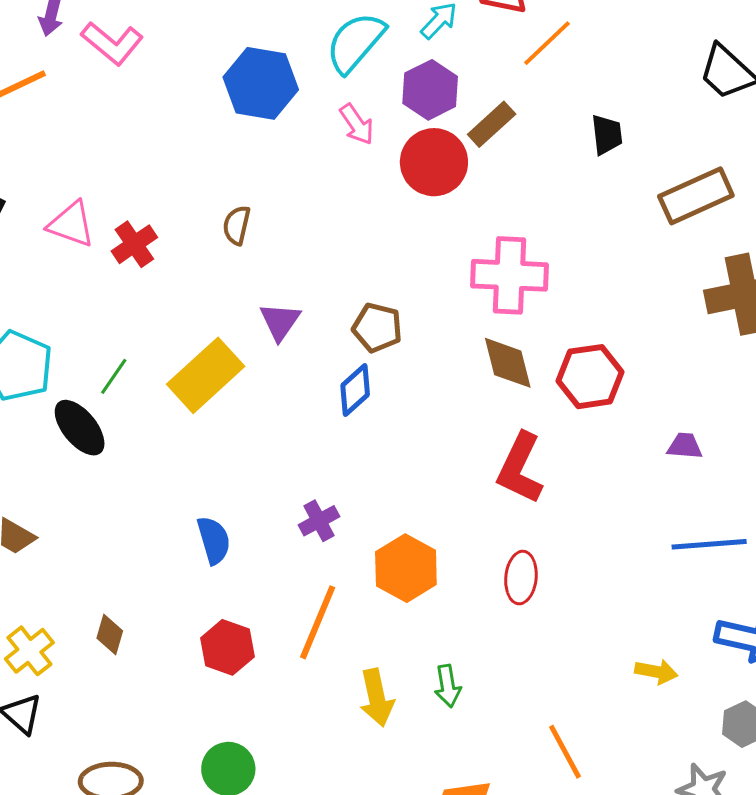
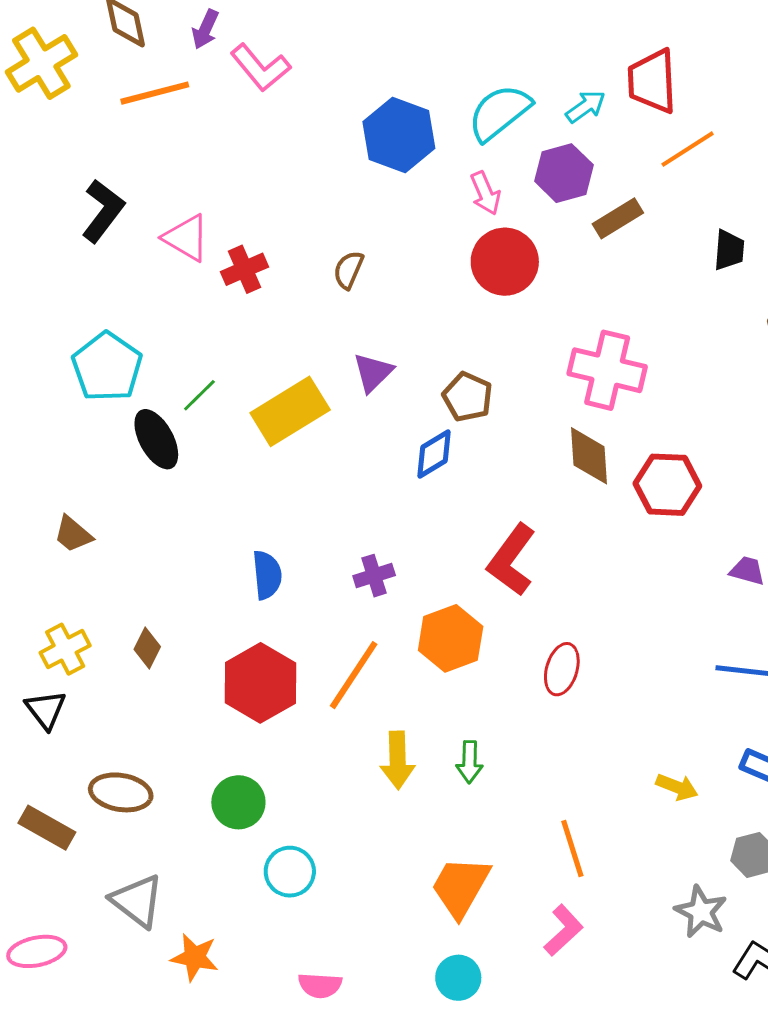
red circle: (434, 162) -> (505, 262), moved
red L-shape: (520, 468) -> (511, 560), moved
red hexagon: (227, 647) -> (260, 683), size x1.4

